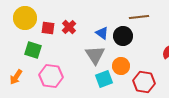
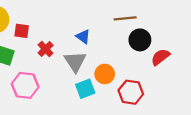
red cross: (69, 27) -> (46, 49), moved
black circle: (123, 36) -> (140, 40), moved

